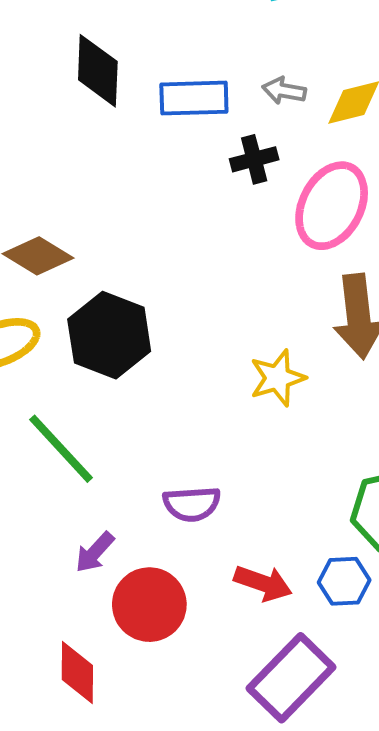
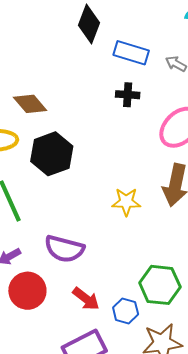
black cross: (254, 159) -> (128, 95), moved
purple semicircle: (192, 504) -> (64, 249), size x1.4

